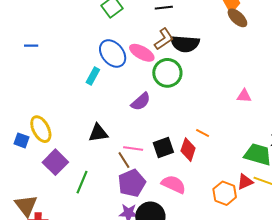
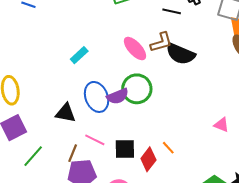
blue ellipse: (113, 54) -> (97, 97), moved
green circle: (167, 73) -> (137, 89), moved
brown line: (124, 160) -> (73, 153), moved, turned 36

